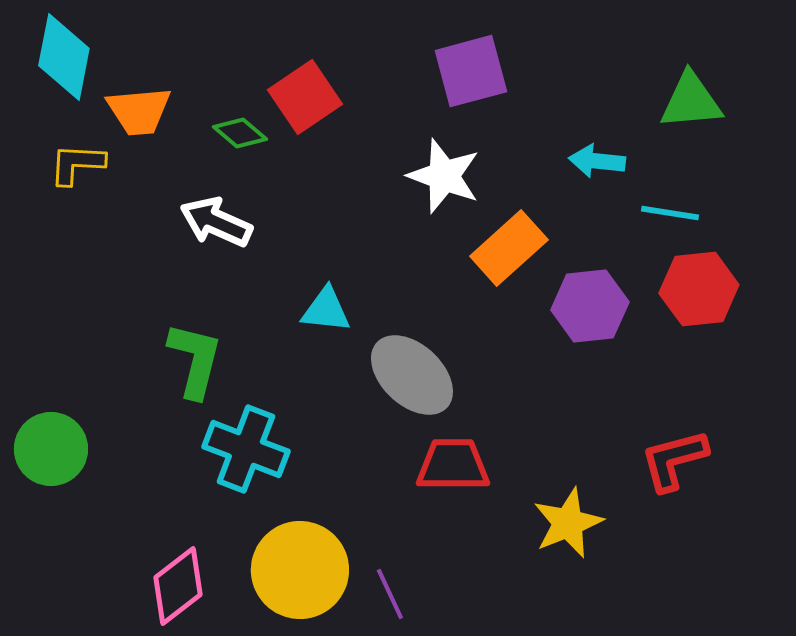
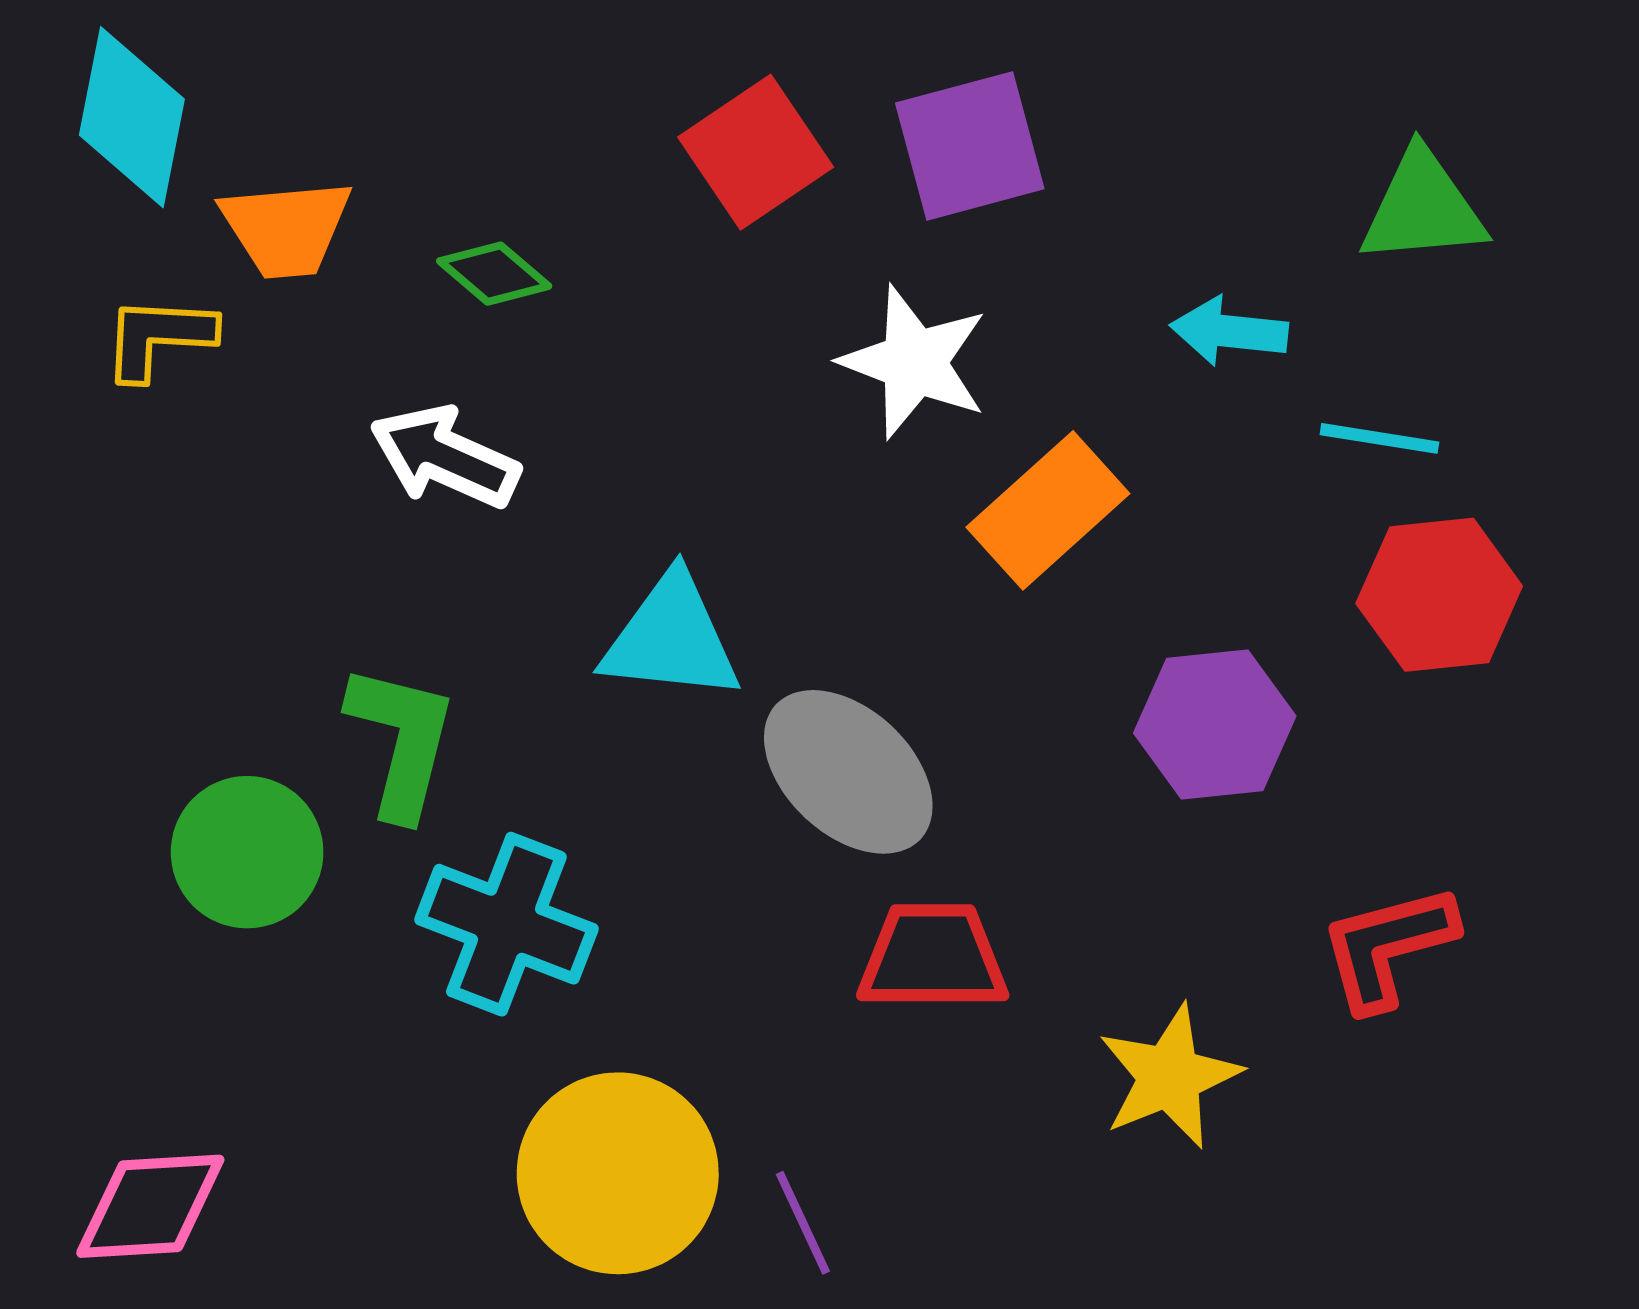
red square: (305, 97) -> (756, 152), moved
purple hexagon: (590, 306) -> (1215, 725), moved
cyan triangle: (326, 310) -> (671, 638), size x1.4
green circle: (51, 449) -> (247, 852), moved
pink diamond: (178, 586) -> (150, 1206), moved, turned 34

